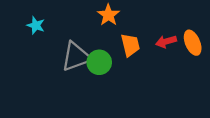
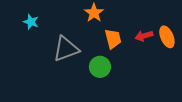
green circle: (99, 62) -> (100, 67), moved

